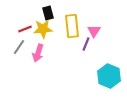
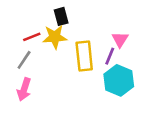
yellow rectangle: (72, 26) -> (84, 56), moved
pink arrow: (38, 53) -> (24, 89), moved
cyan hexagon: (109, 76) -> (119, 80), moved

